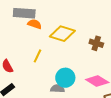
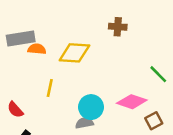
brown cross: (96, 43) -> (118, 27), moved

